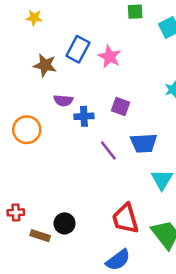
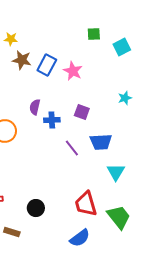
brown star: (45, 65) -> (22, 60), moved
purple semicircle: (63, 100) -> (35, 107), turned 98
brown rectangle: (40, 236) -> (12, 232), moved

